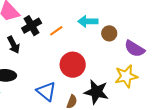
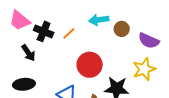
black cross: (32, 26) -> (44, 31), turned -30

